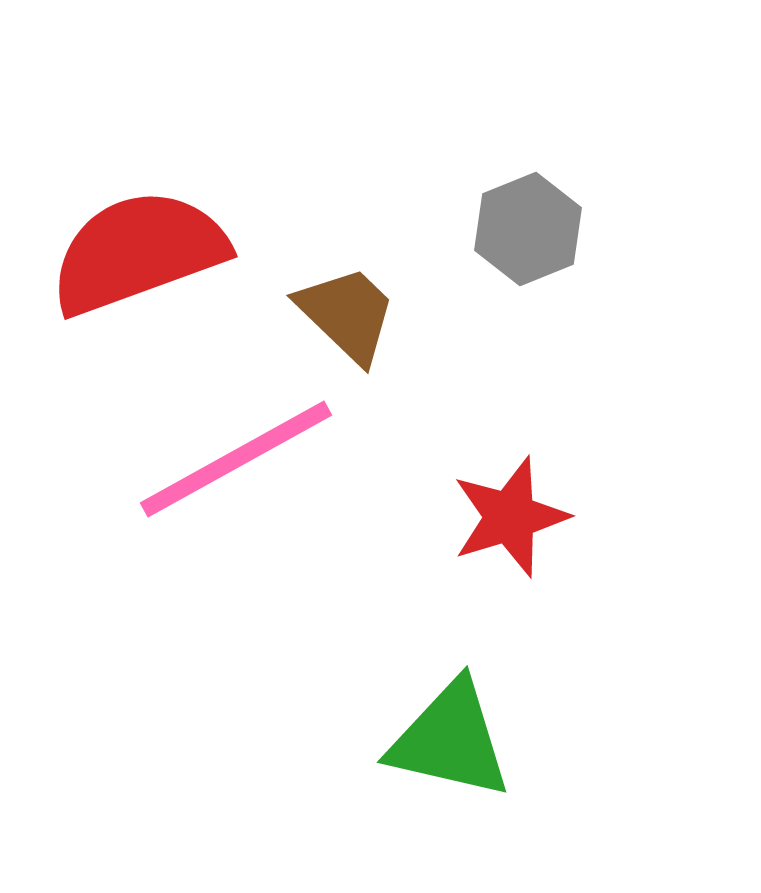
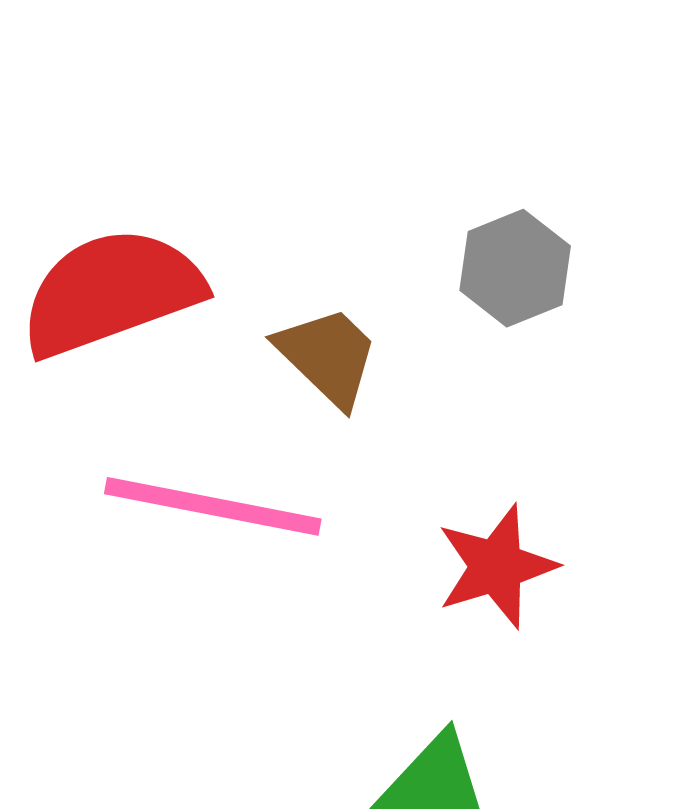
pink line: (236, 459) -> (213, 506), turned 40

